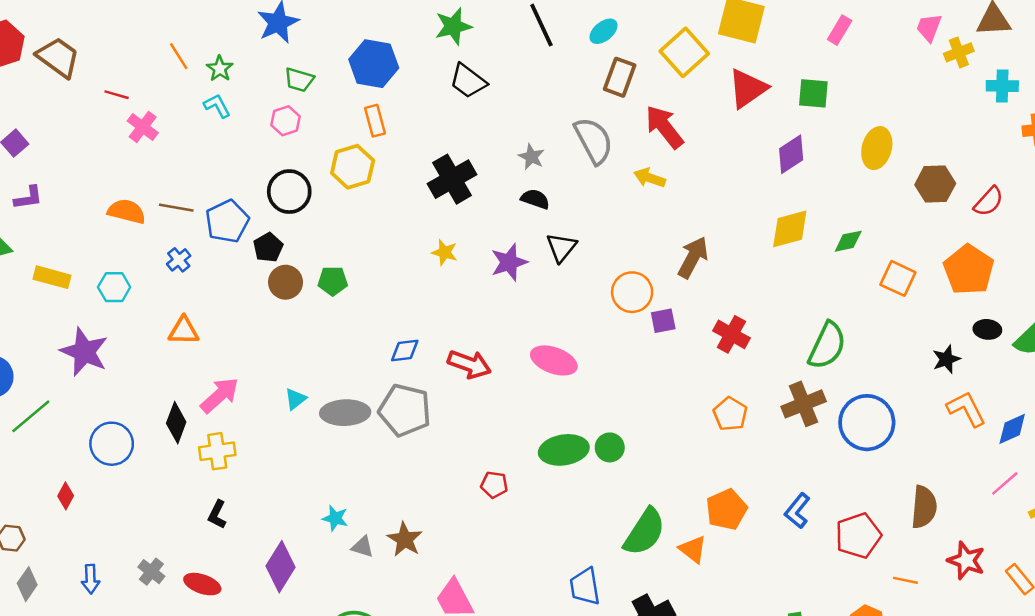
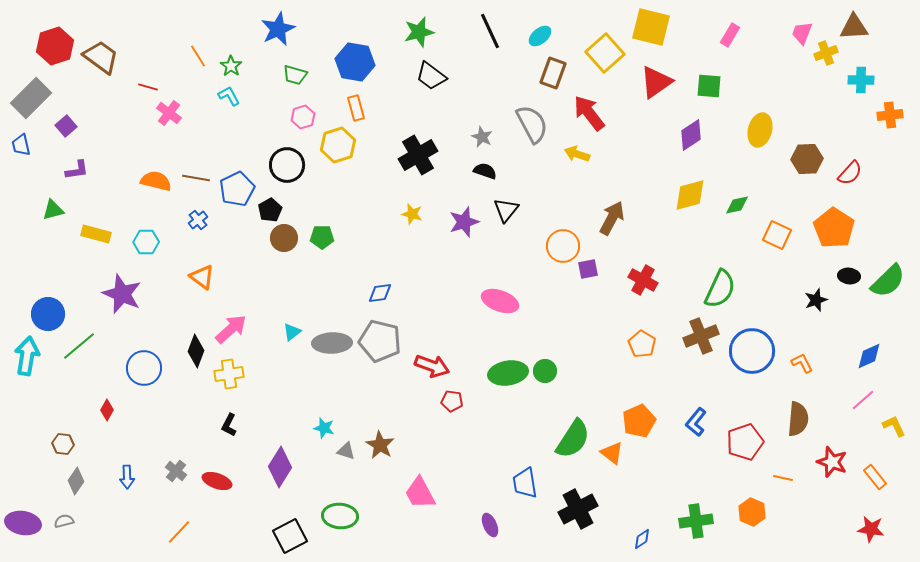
pink hexagon: (286, 121) -> (303, 117), moved
orange triangle: (184, 331) -> (202, 277), turned 36
red arrow: (469, 364) -> (432, 366), moved
orange L-shape: (966, 409) -> (802, 363), moved, size x0.7

